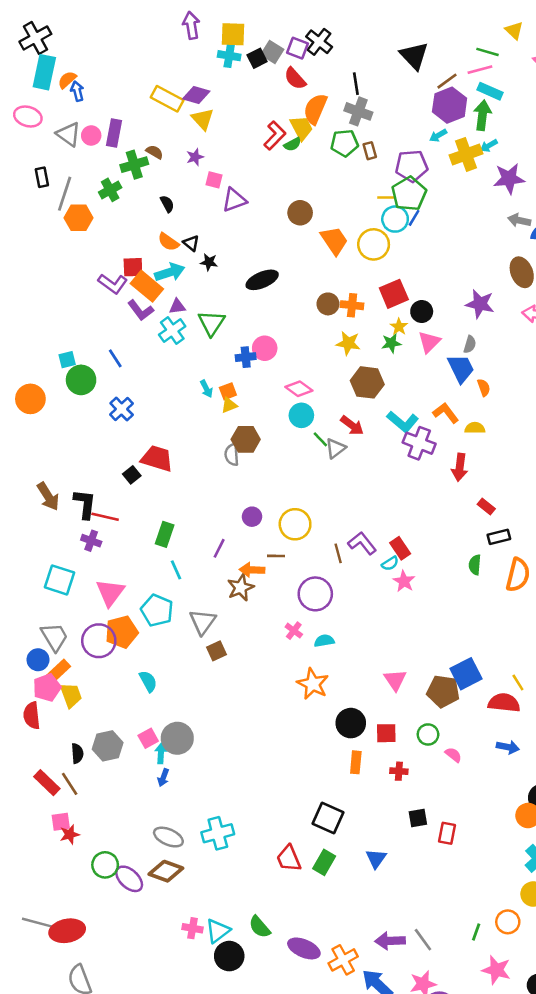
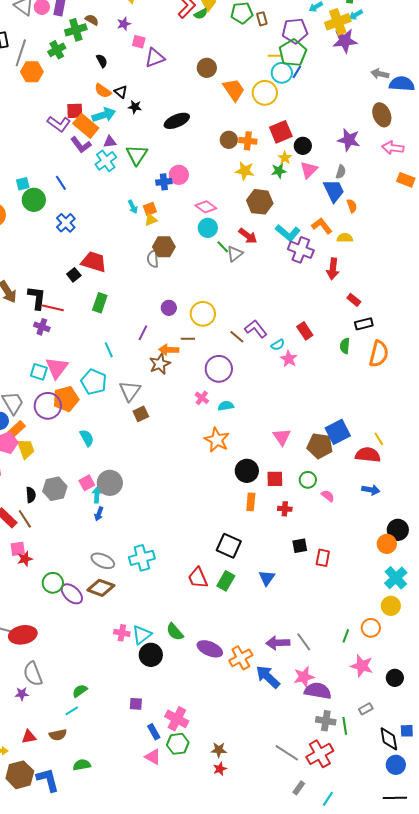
purple star: (509, 179) -> (345, 41), moved
green rectangle: (165, 534) -> (100, 303), moved
red rectangle: (400, 548) -> (305, 331), moved
brown line: (338, 553) -> (237, 337), turned -35
cyan square: (60, 580) -> (39, 372), moved, size x0.7

